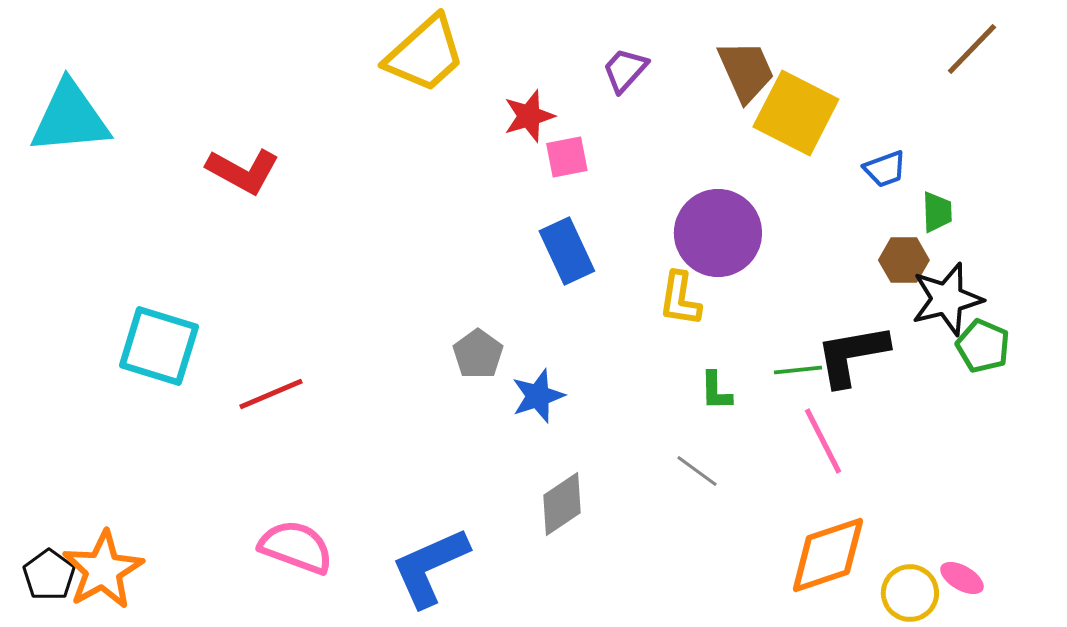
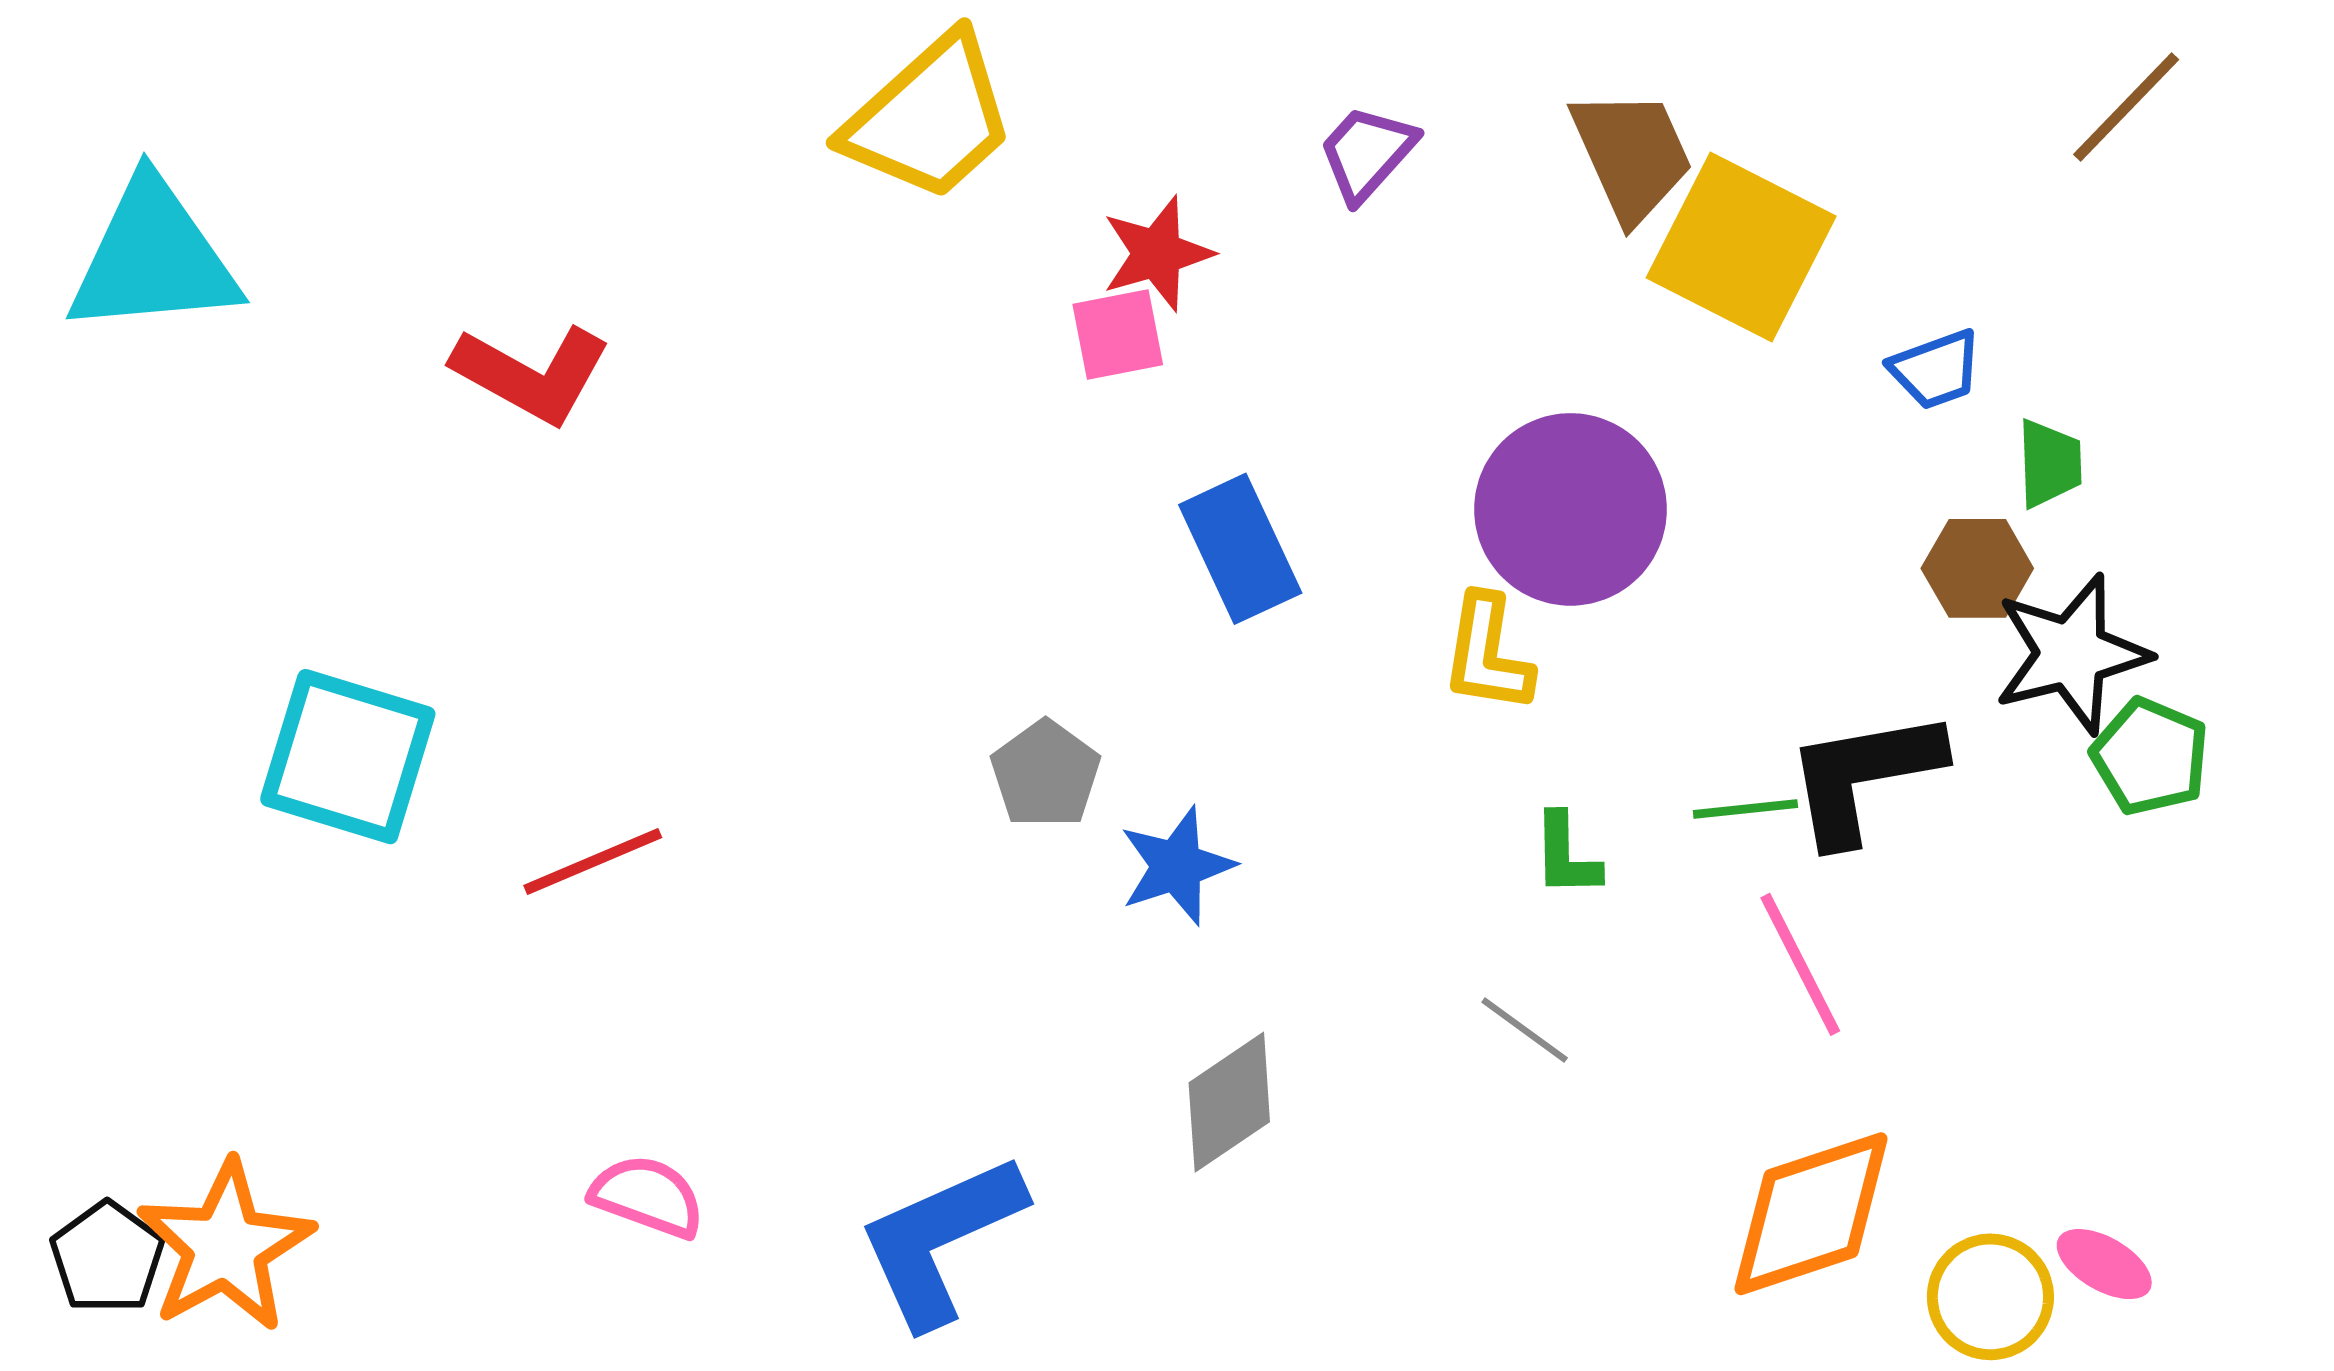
pink square: (567, 157) -> (1118, 334), moved
pink semicircle: (296, 547) -> (647, 1196), size x0.7

